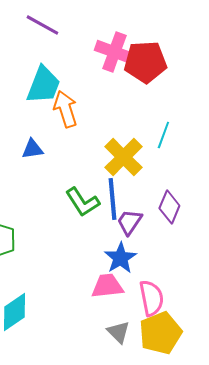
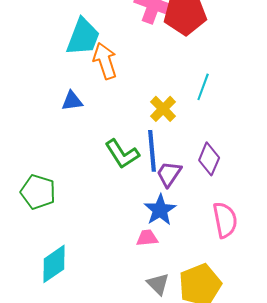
yellow cross: (123, 157) -> (163, 109), size x0.7
pink trapezoid: (107, 286) -> (147, 238), size x0.7
pink semicircle: (151, 298) -> (225, 220), moved

